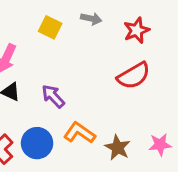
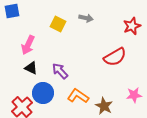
red star: (137, 30) -> (132, 26), moved
blue circle: (37, 143) -> (43, 93), moved
pink star: (160, 145) -> (134, 95), moved

